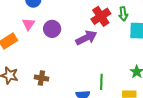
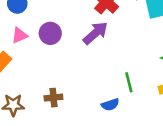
pink triangle: (28, 24) -> (19, 35), turned 48

